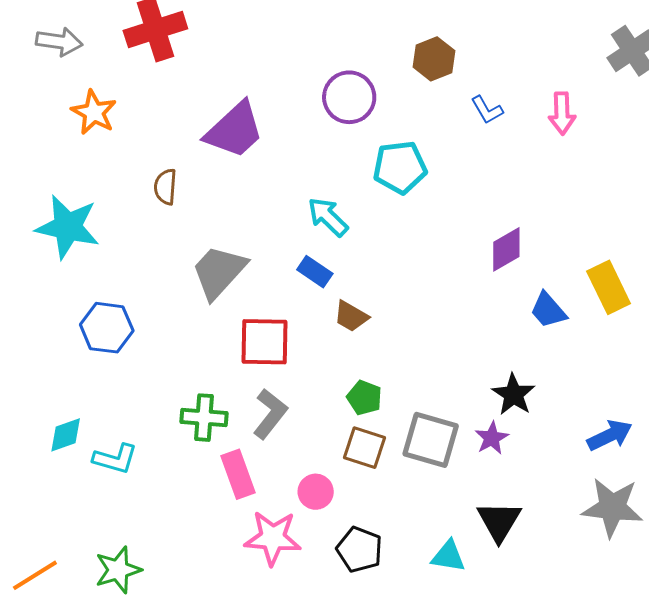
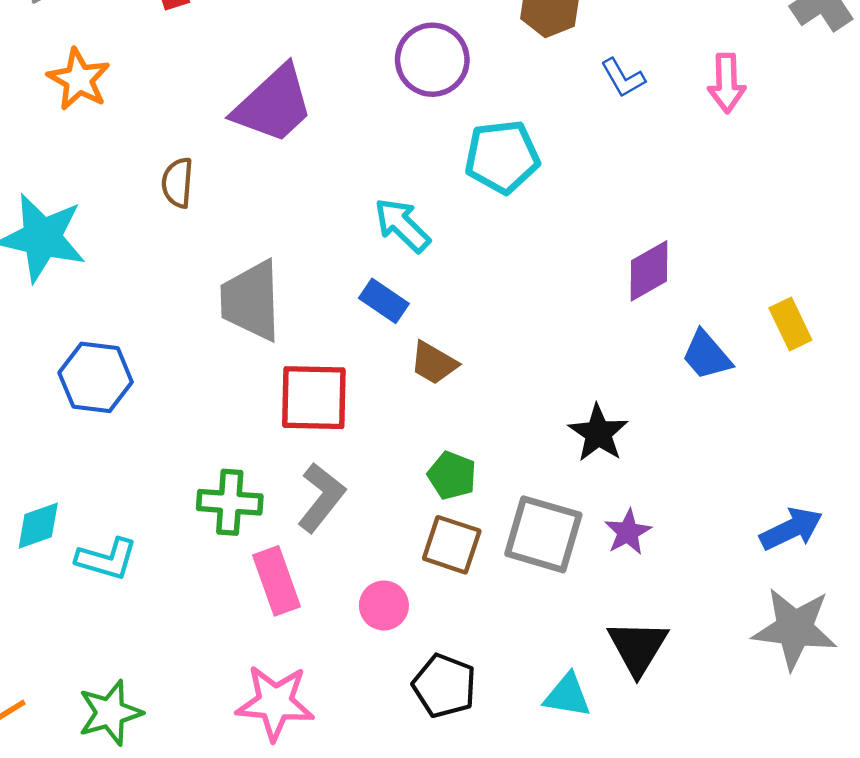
gray trapezoid: (219, 272) -> (251, 301), turned -44
yellow rectangle: (609, 287) -> (790, 324), size x0.7
black star: (514, 394) -> (598, 433), moved
pink star: (273, 538) -> (275, 703), moved

